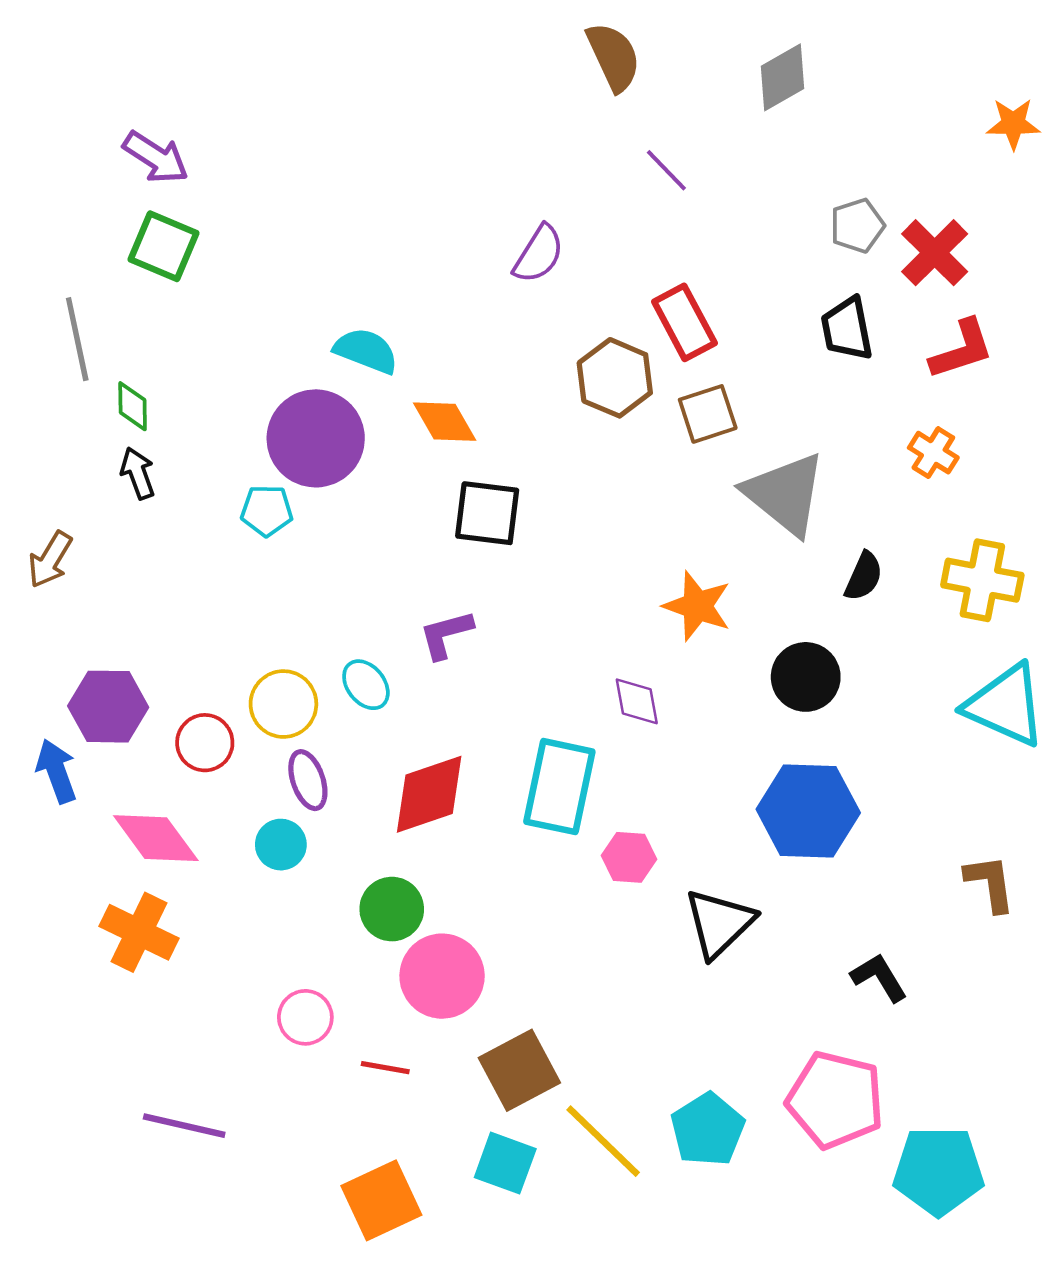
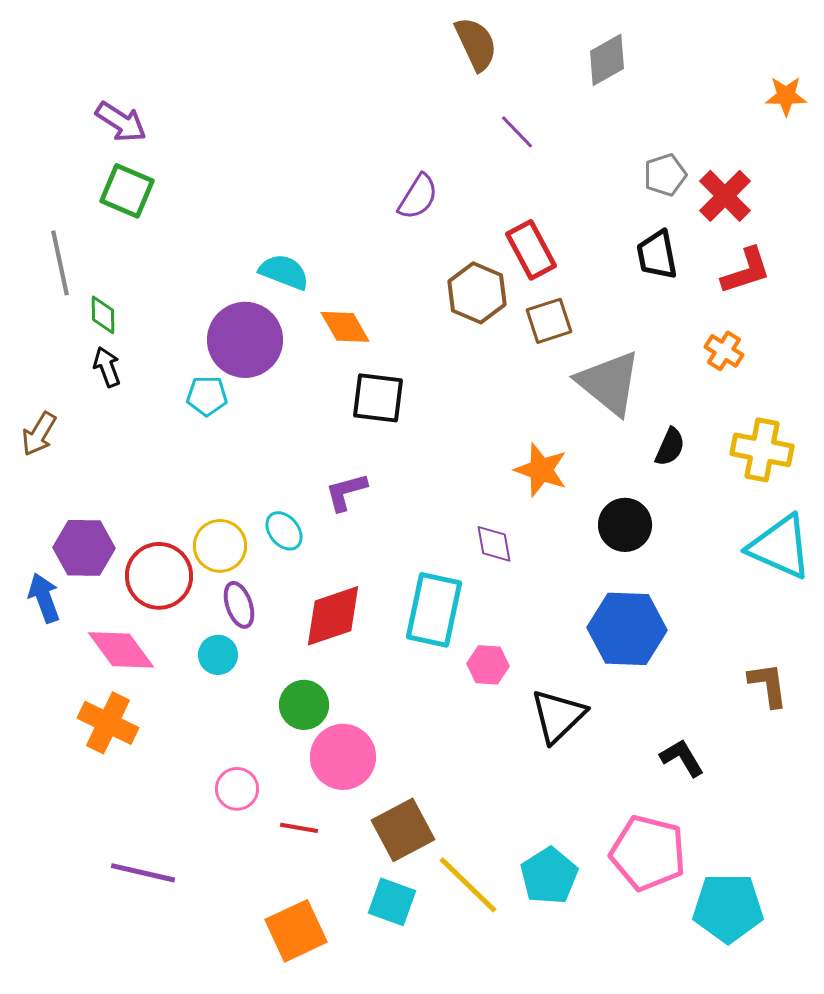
red circle: (205, 743) -> (159, 576), size x1.5

